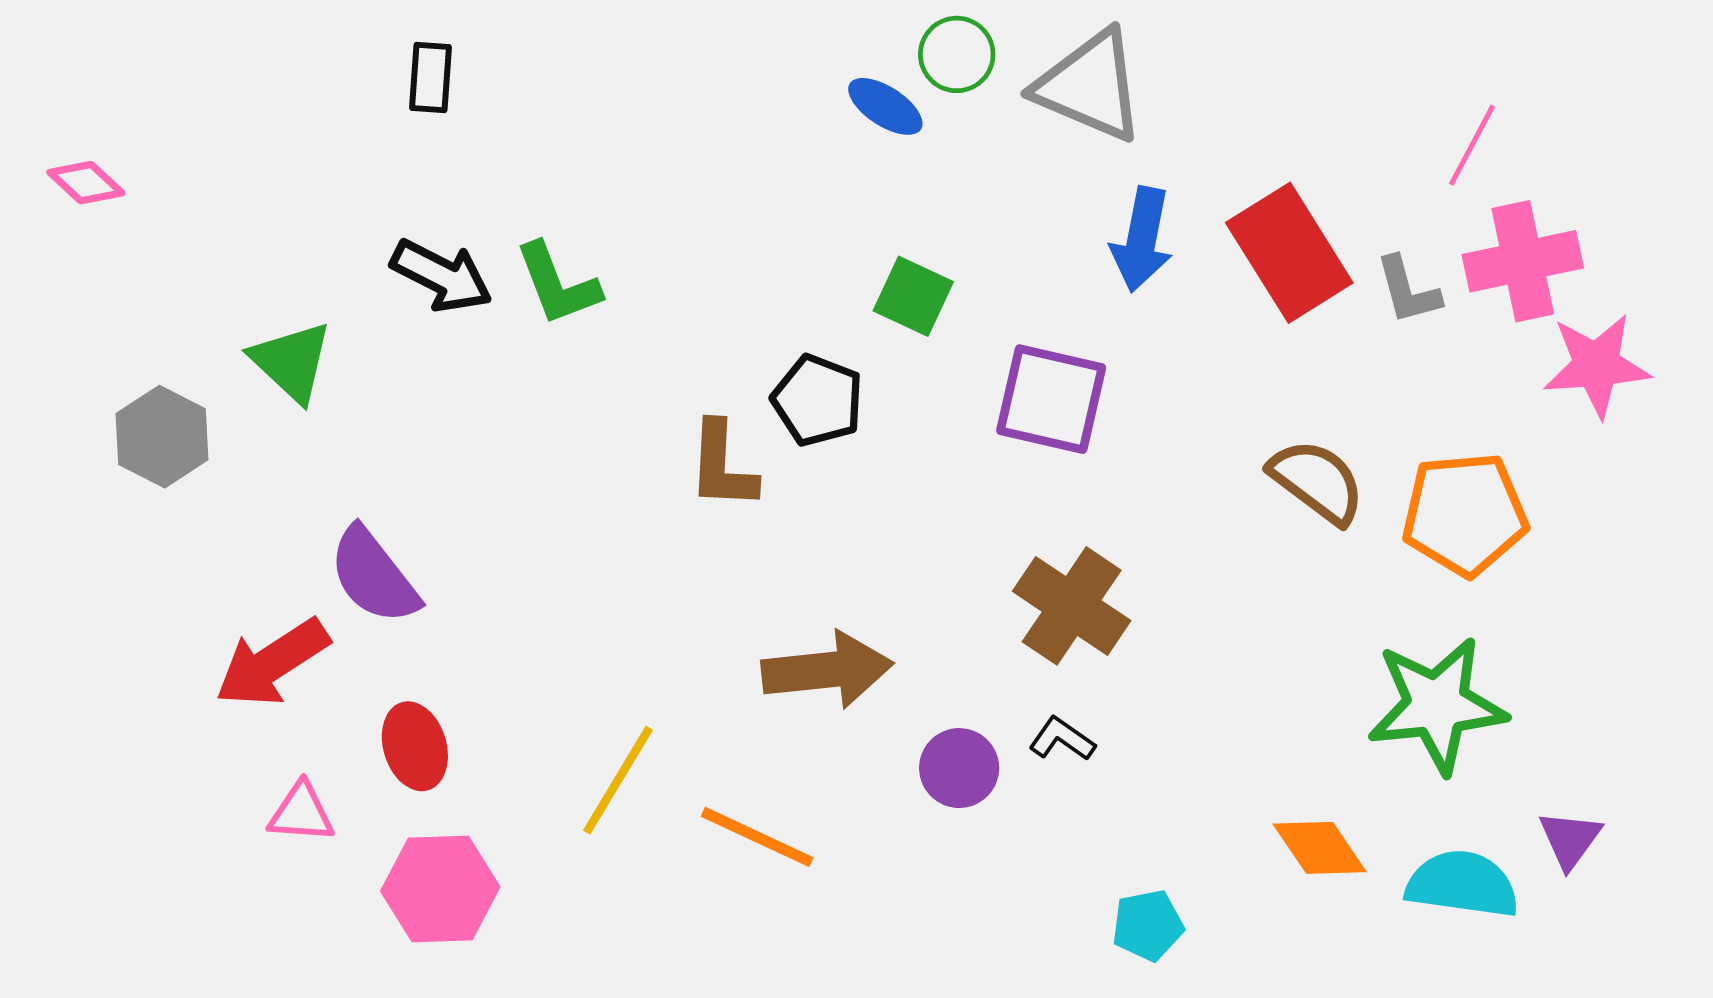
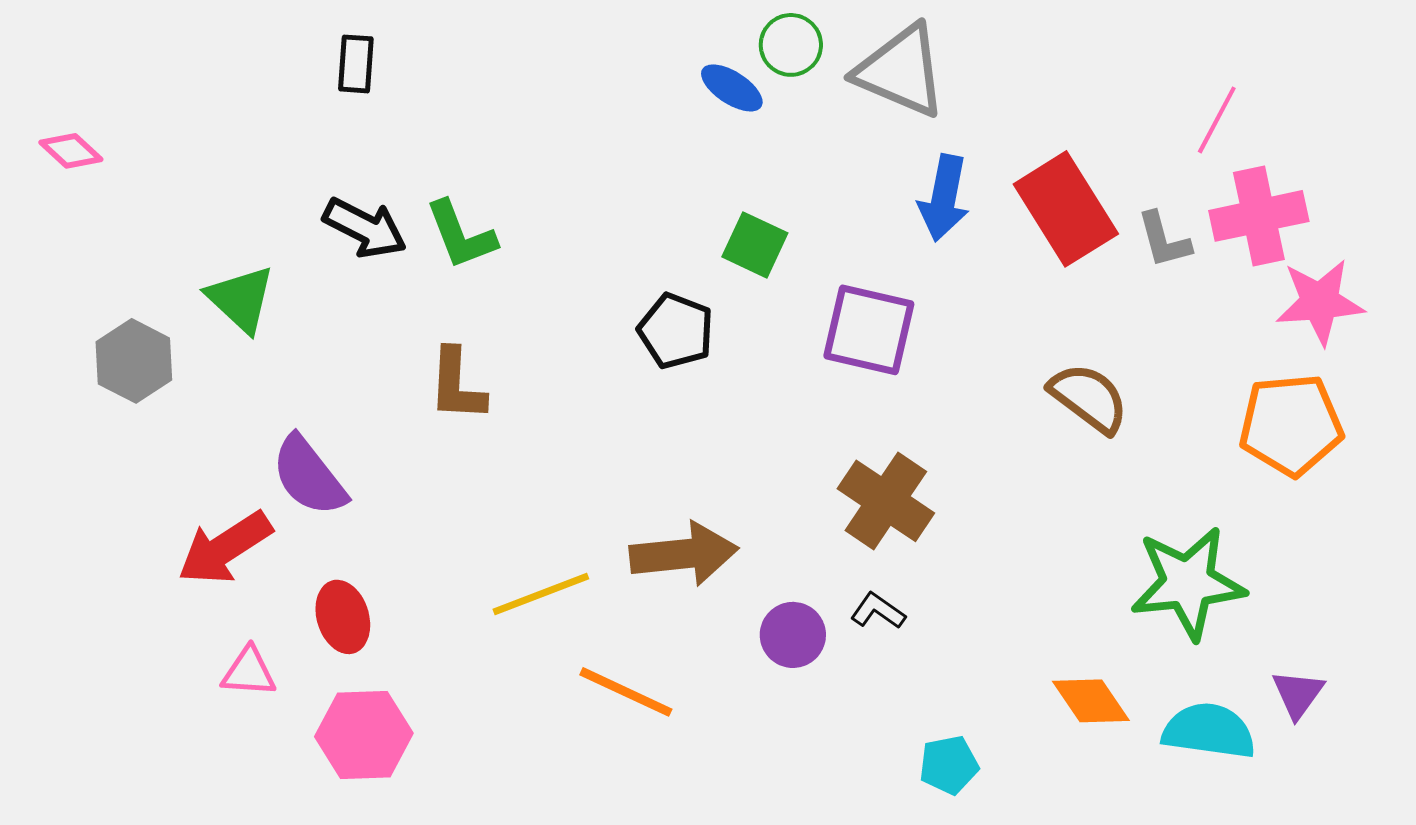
brown L-shape: (722, 466) -> (457, 385), moved
orange pentagon: (1465, 514) -> (1291, 425), moved
yellow line: (618, 780) -> (541, 594), moved, turned 38

